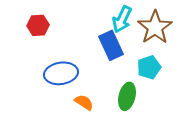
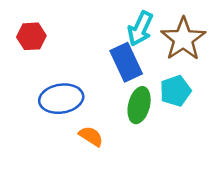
green ellipse: (127, 96) -> (139, 105), moved

